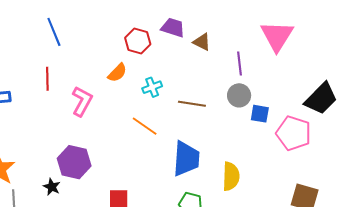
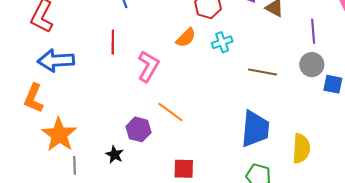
cyan cross: (152, 87) -> (222, 42), moved
orange line: (145, 126) -> (170, 112), moved
purple hexagon: (74, 162) -> (138, 129), size x0.7

